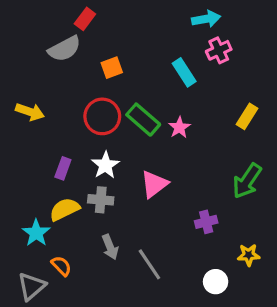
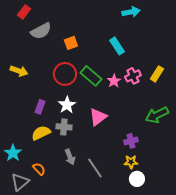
red rectangle: (85, 19) -> (24, 12), moved
pink cross: (219, 50) -> (133, 76), moved
green arrow: (247, 181) -> (157, 115), turned 30
cyan star: (36, 233) -> (13, 153), moved
yellow star: (249, 255) -> (131, 162), moved

